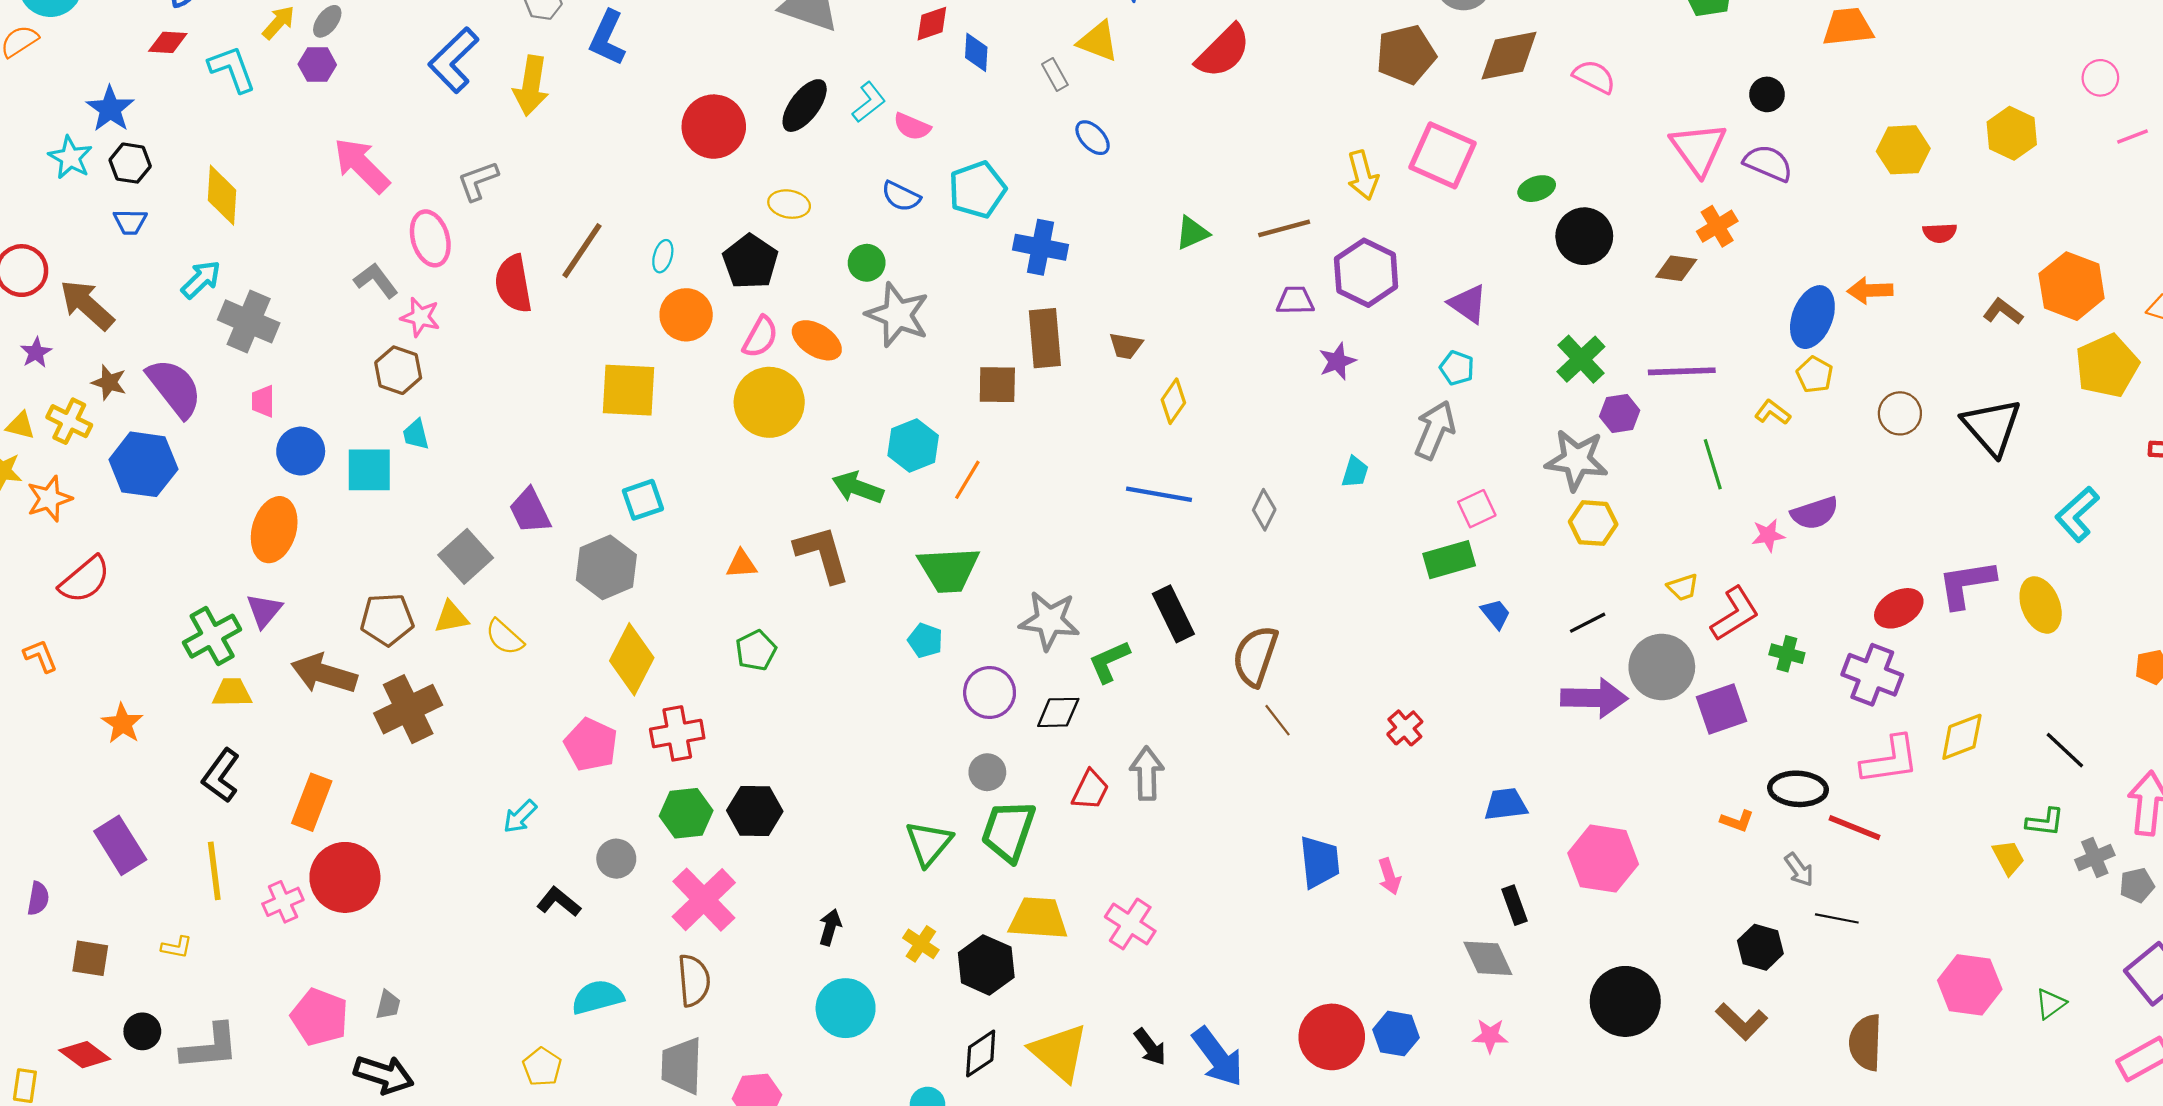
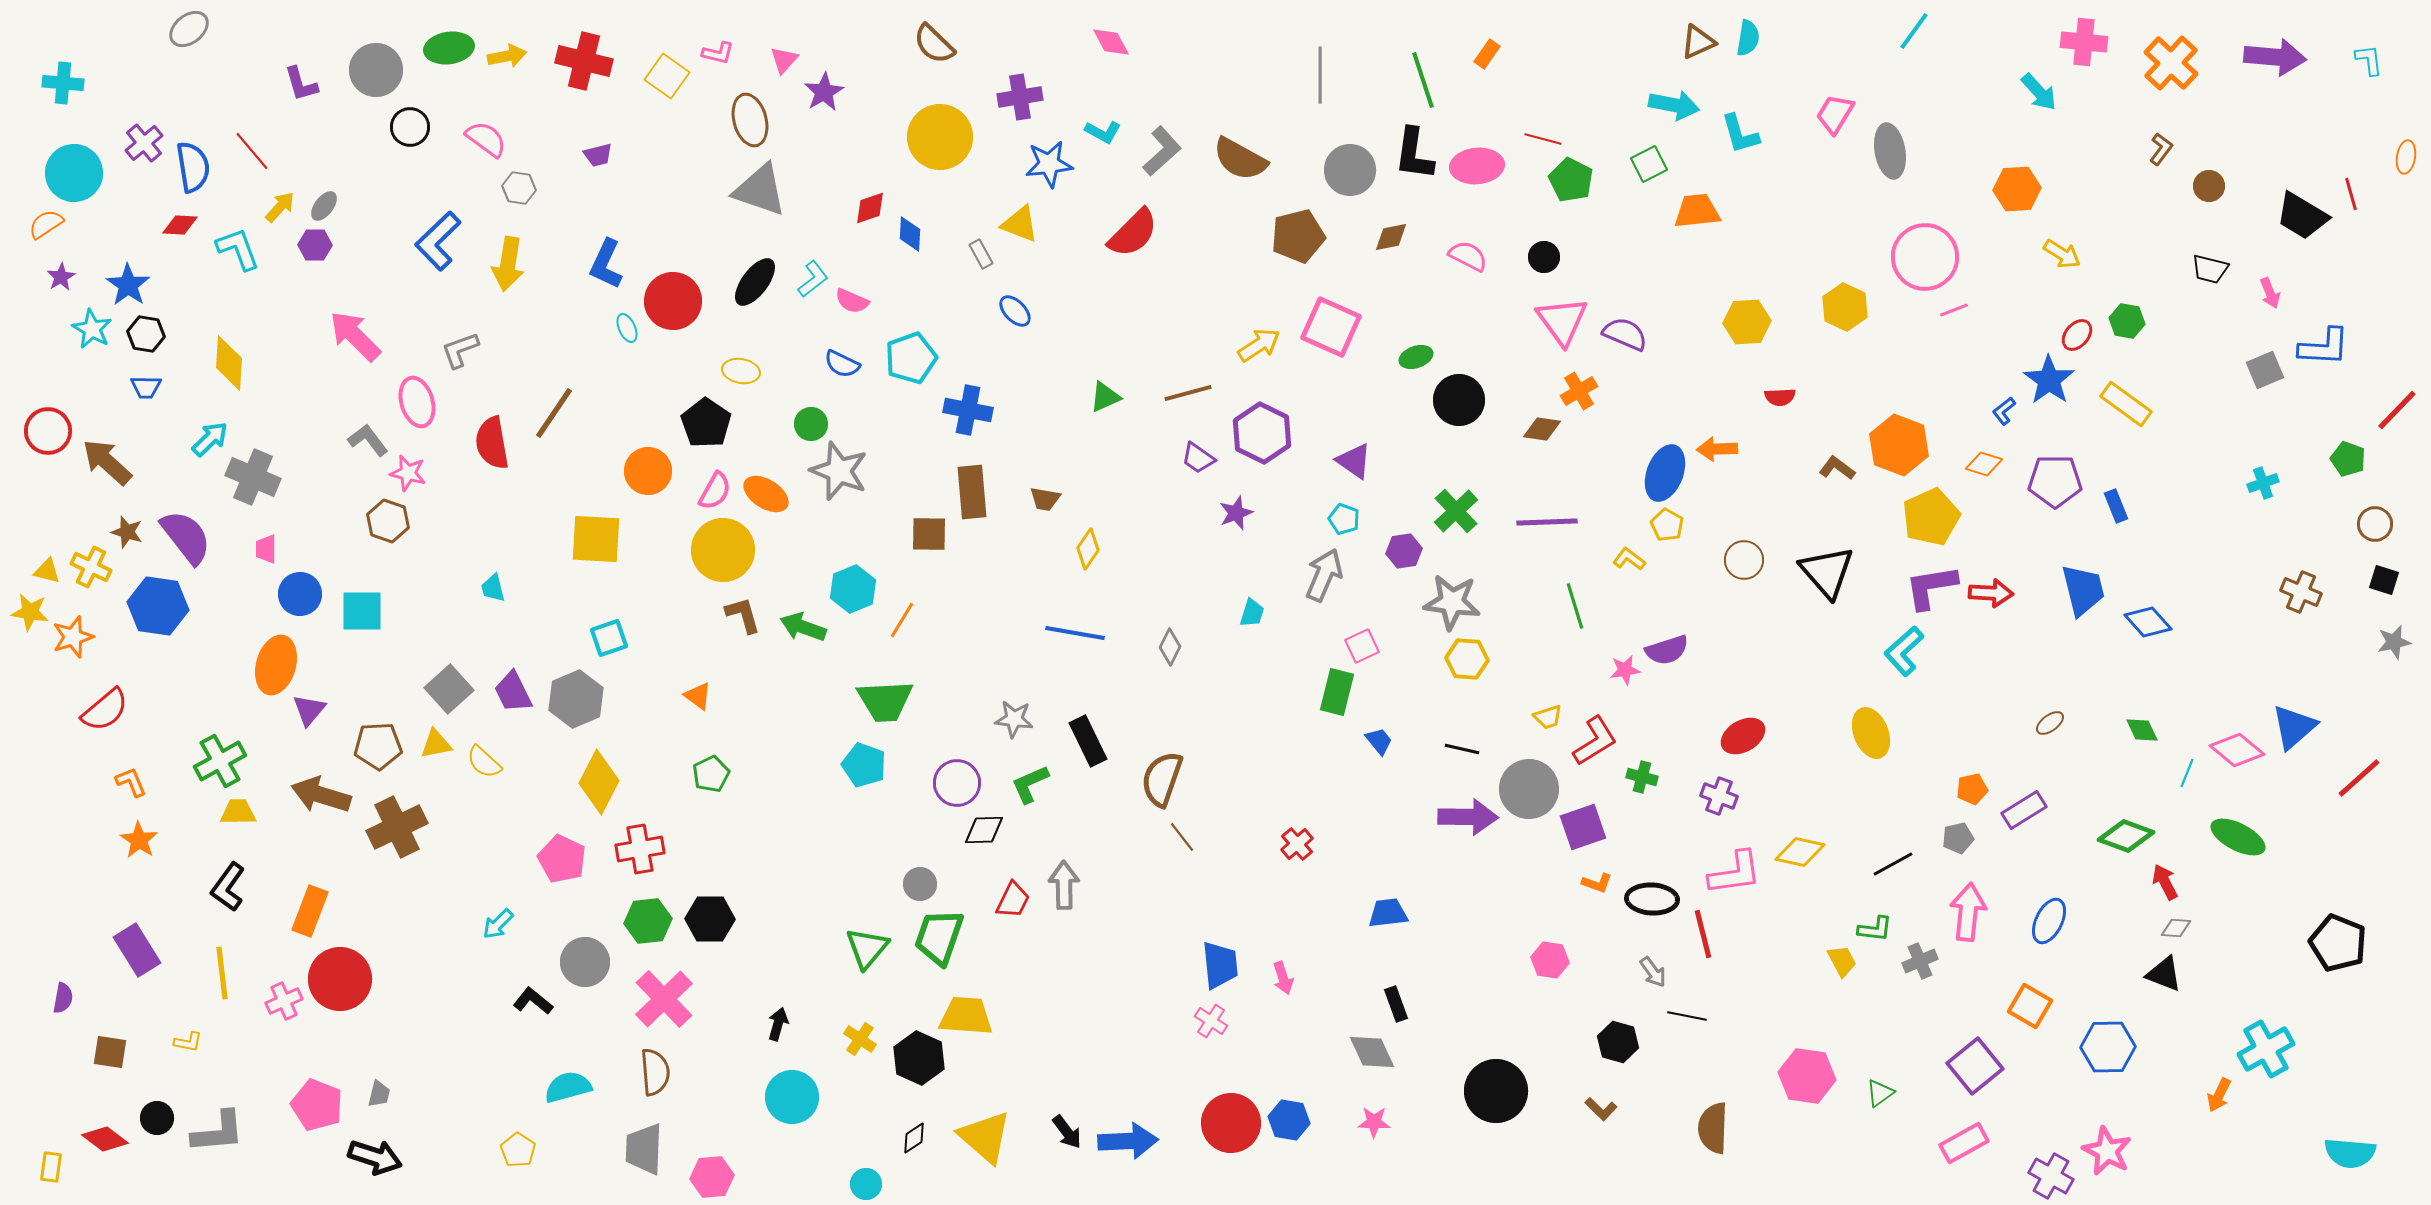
blue L-shape: (607, 38) -> (606, 264), moved
brown diamond: (1509, 56) -> (1391, 237), size x0.6
pink circle: (2100, 78) -> (1925, 257), size x2.0
black circle: (1767, 94) -> (1544, 257), moved
yellow arrow: (1363, 175) -> (1259, 345), turned -108
cyan ellipse: (663, 256) -> (627, 328), moved, turned -40
purple trapezoid: (1295, 300) -> (1198, 458), turned -144
purple star: (36, 352) -> (61, 277), moved
purple hexagon: (1620, 413) -> (1404, 551), moved
cyan trapezoid: (416, 434) -> (493, 588), moved
purple trapezoid: (530, 511) -> (513, 692), moved
brown L-shape: (822, 554) -> (743, 615), moved, size x0.7
green rectangle: (1449, 560) -> (1337, 692), turned -60
orange triangle: (741, 564) -> (698, 696), turned 40
purple L-shape: (1966, 584) -> (1931, 587), moved
purple triangle: (264, 611) -> (309, 710), moved
gray star: (1049, 621) -> (1014, 719), moved, size x0.7
black line: (1588, 623) -> (1462, 749), turned 40
cyan pentagon: (925, 640) -> (864, 765), size x1.4
orange L-shape: (40, 656) -> (131, 782), moved
purple cross: (1872, 675) -> (1719, 796), size x0.7
purple circle: (990, 692) -> (957, 783), moved
yellow diamond: (1962, 737) -> (1800, 852), turned 33
black line: (2065, 750) -> (1893, 864), turned -72
orange L-shape: (1737, 821) -> (1597, 883), moved
red line: (1855, 828) -> (1703, 934), turned 54
gray circle: (616, 859) -> (585, 962), size x1.4
pink hexagon: (1603, 859) -> (1550, 960), moved, size x0.6
gray pentagon: (2137, 885) -> (1958, 838), moved
pink cross: (1130, 924) -> (1211, 1021), moved, size x0.7
brown L-shape: (1742, 1021) -> (1601, 1109), size x0.7
black diamond: (981, 1054) -> (914, 1138), size x0.7
blue arrow: (1218, 1057) -> (1128, 1141), turned -56

